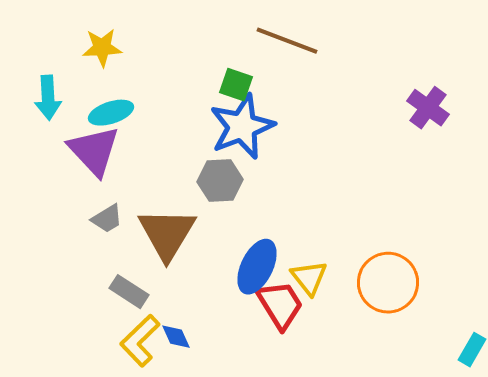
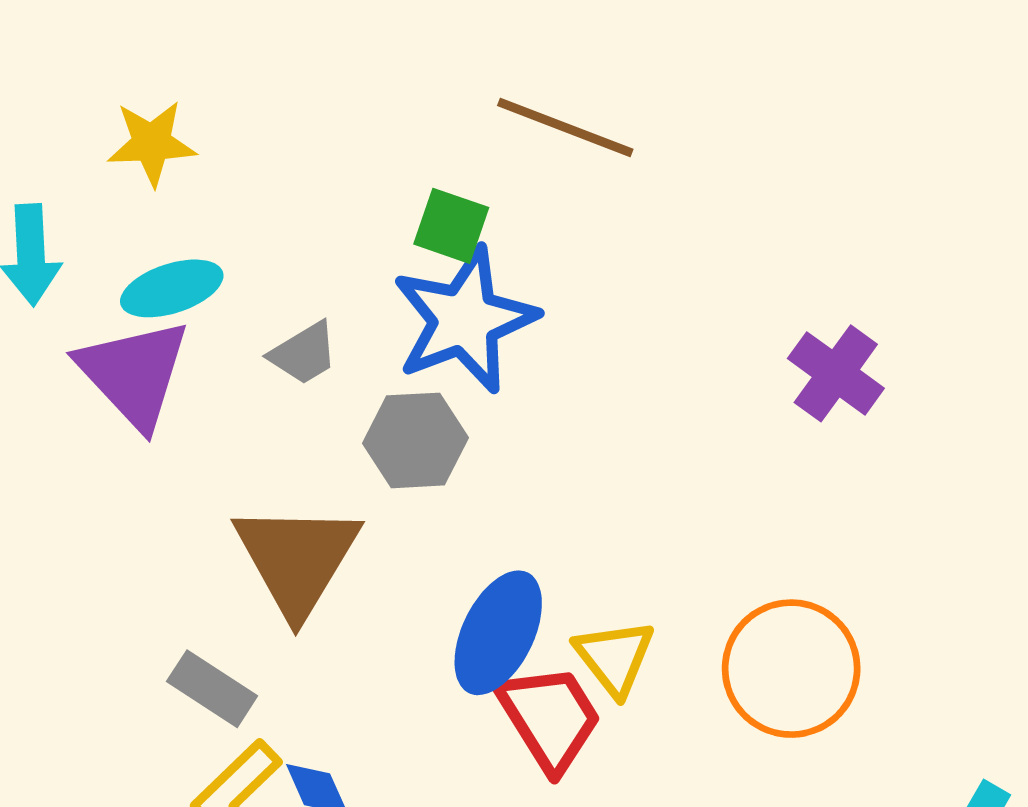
purple cross: (428, 108) -> (836, 373), moved
gray trapezoid: (107, 219) -> (304, 353), moved

